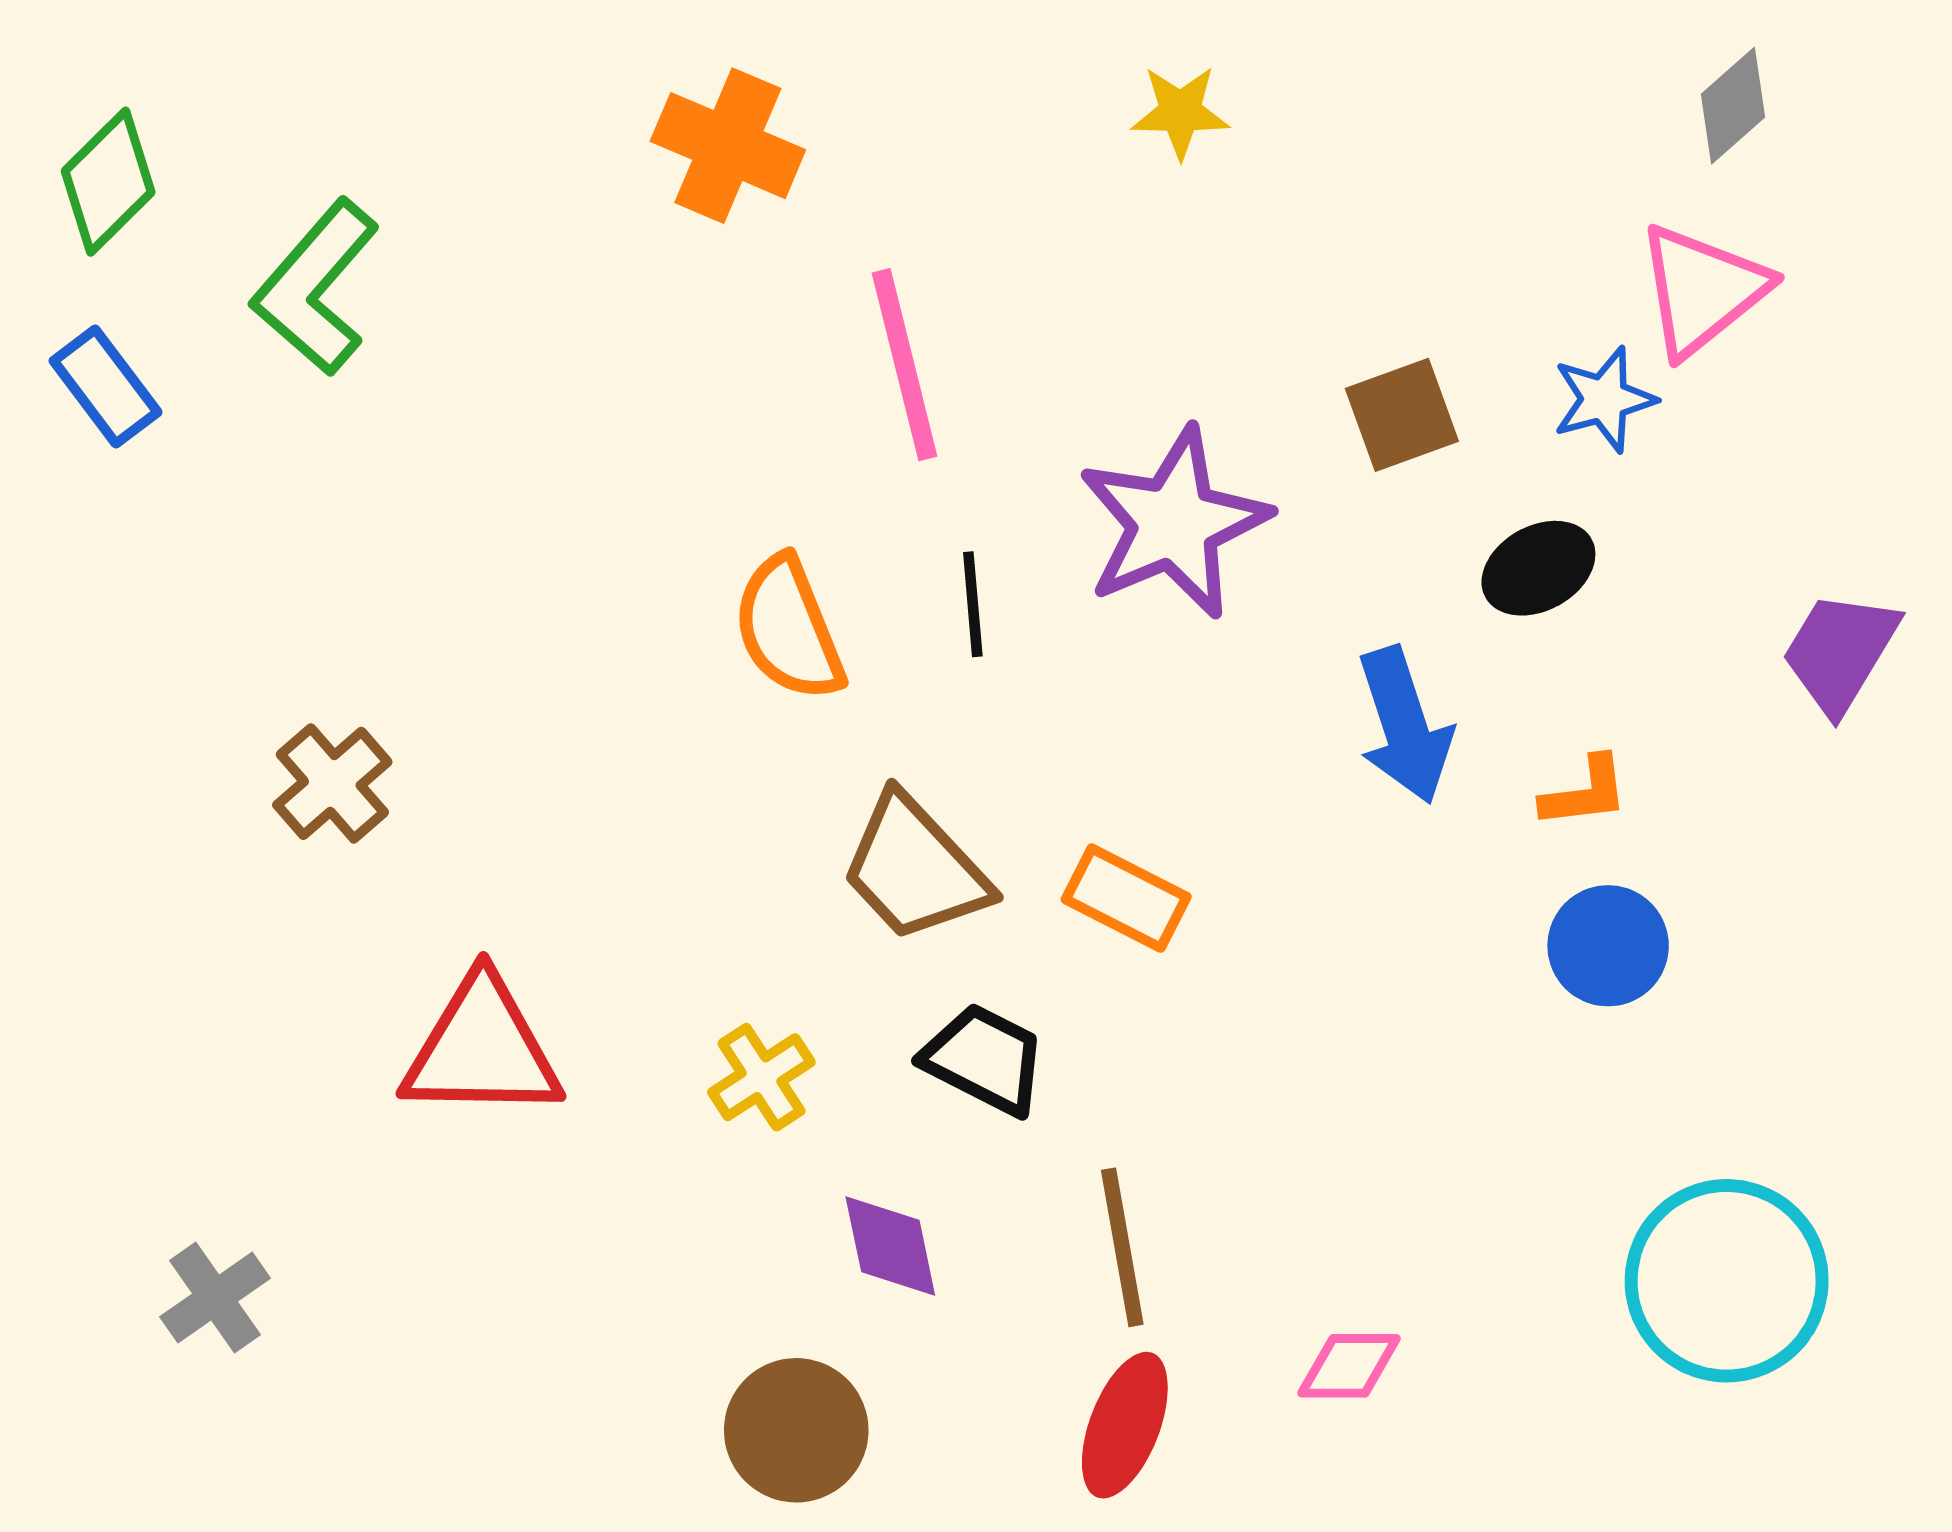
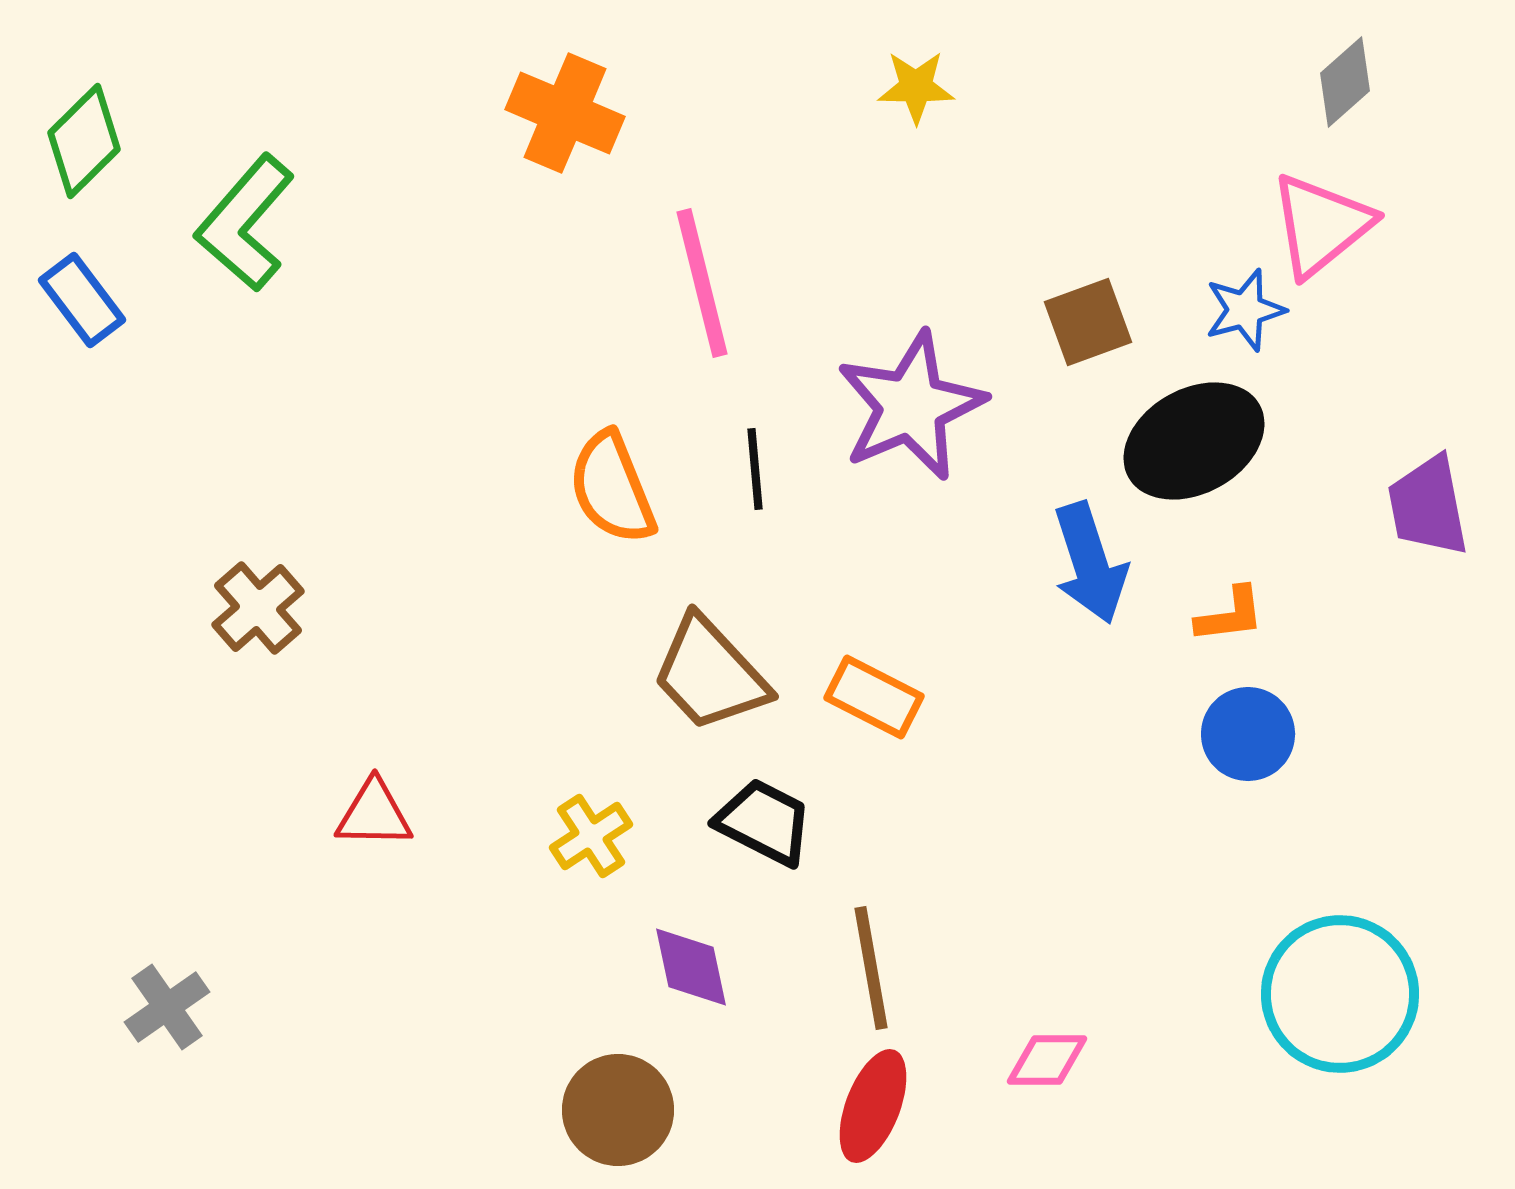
black ellipse: (1538, 568) -> (1194, 441), size x1.6
purple trapezoid: (1840, 652) -> (1428, 506), turned -42
red triangle: (482, 1049) -> (374, 814), size x0.6

